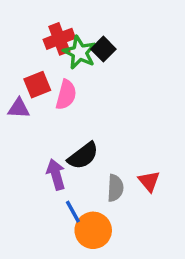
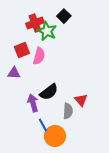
black square: (103, 49) -> (64, 16), moved
purple triangle: (19, 108) -> (14, 73), moved
red triangle: (149, 181) -> (81, 100), moved

